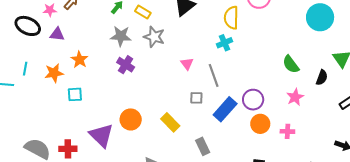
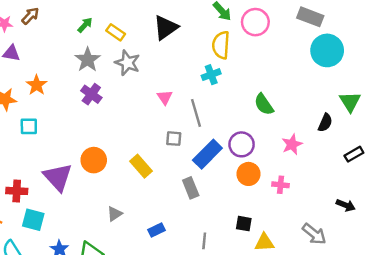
gray star: (121, 36) -> (88, 60), turned 30
green semicircle: (291, 64) -> (264, 104), moved
gray rectangle: (203, 146) -> (191, 188), moved

